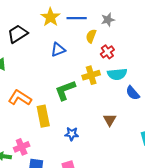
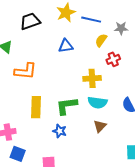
cyan semicircle: (117, 74) -> (97, 102), moved
green L-shape: (65, 90) -> (67, 106), moved
orange L-shape: (20, 98) -> (25, 71), moved, turned 140

